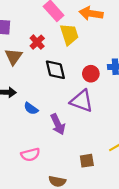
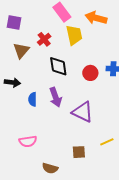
purple triangle: (82, 101) -> (83, 112), moved
blue semicircle: (31, 108) -> (33, 99), turned 48
purple arrow: (58, 124) -> (56, 97), moved

